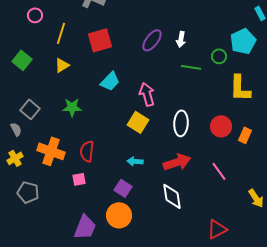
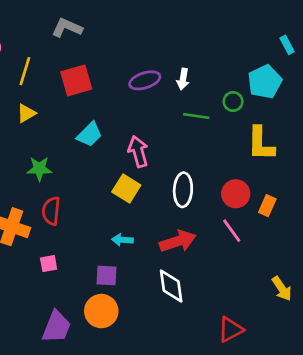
purple ellipse: (152, 40) -> (145, 80), turned 35
red semicircle: (87, 151) -> (51, 211), moved
pink line: (219, 171) -> (232, 231), moved
purple square: (123, 188) -> (107, 275), turned -30

